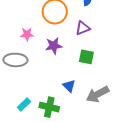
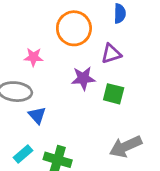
purple star: (54, 46) -> (83, 78), moved
blue triangle: (69, 86) -> (37, 115), moved

